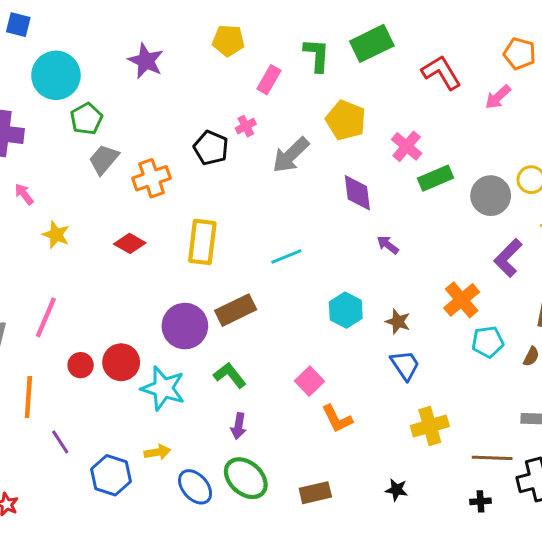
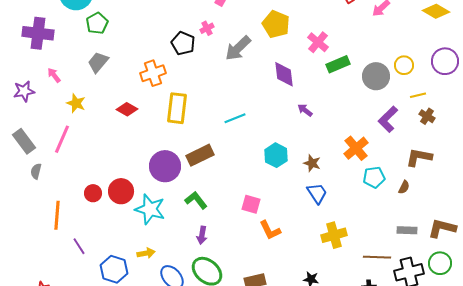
gray trapezoid: (104, 159) -> (98, 62), moved
orange cross: (152, 178) -> (153, 73), moved
pink line: (46, 317) -> (62, 139), moved
pink square: (310, 381) -> (251, 204), turned -30

